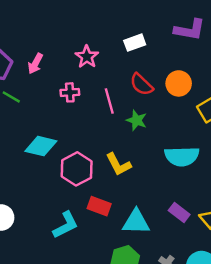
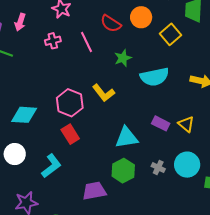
green star: (137, 120) -> (123, 58), moved, turned -30
cyan diamond: (41, 146) -> (24, 115), moved
red rectangle: (99, 206) -> (70, 134), moved, turned 48
cyan L-shape: (66, 225) -> (51, 166), moved

